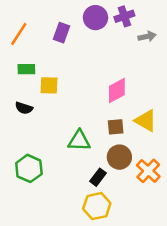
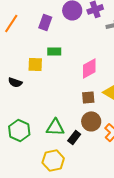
green rectangle: (26, 69) -> (54, 51), moved
green triangle: (79, 141) -> (55, 127), moved
yellow hexagon: (97, 206) -> (53, 160), moved

